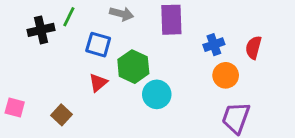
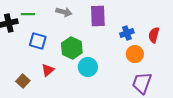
green line: (69, 17) -> (28, 14), turned 64
blue square: (98, 45) -> (38, 41), moved
red triangle: (98, 83) -> (48, 70), moved

